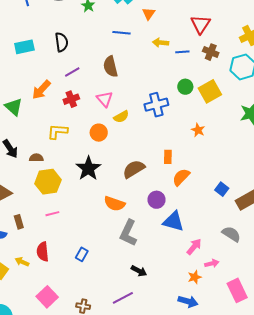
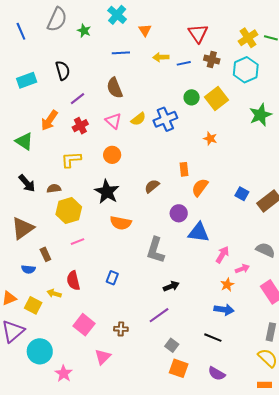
yellow semicircle: (121, 117) -> (138, 119), moved
brown semicircle: (134, 169) -> (152, 186), size x0.7
orange semicircle: (114, 204) -> (121, 223), moved
gray semicircle: (231, 234) -> (265, 250), moved
black arrow: (139, 271) -> (171, 286), turned -42

